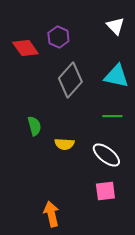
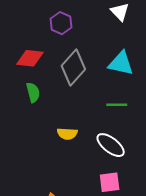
red diamond: (25, 48) -> (30, 58), moved, turned -48
green semicircle: (34, 126) -> (33, 92), moved

